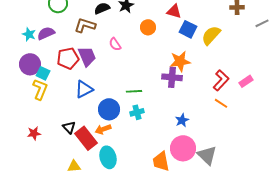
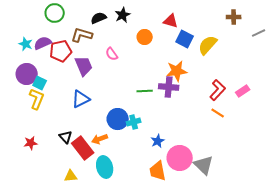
red pentagon: (68, 58) -> (61, 51), moved
green line: (134, 91) -> (145, 91), moved
blue circle: (109, 109) -> (118, 119), moved
blue star: (182, 120) -> (158, 141), moved

